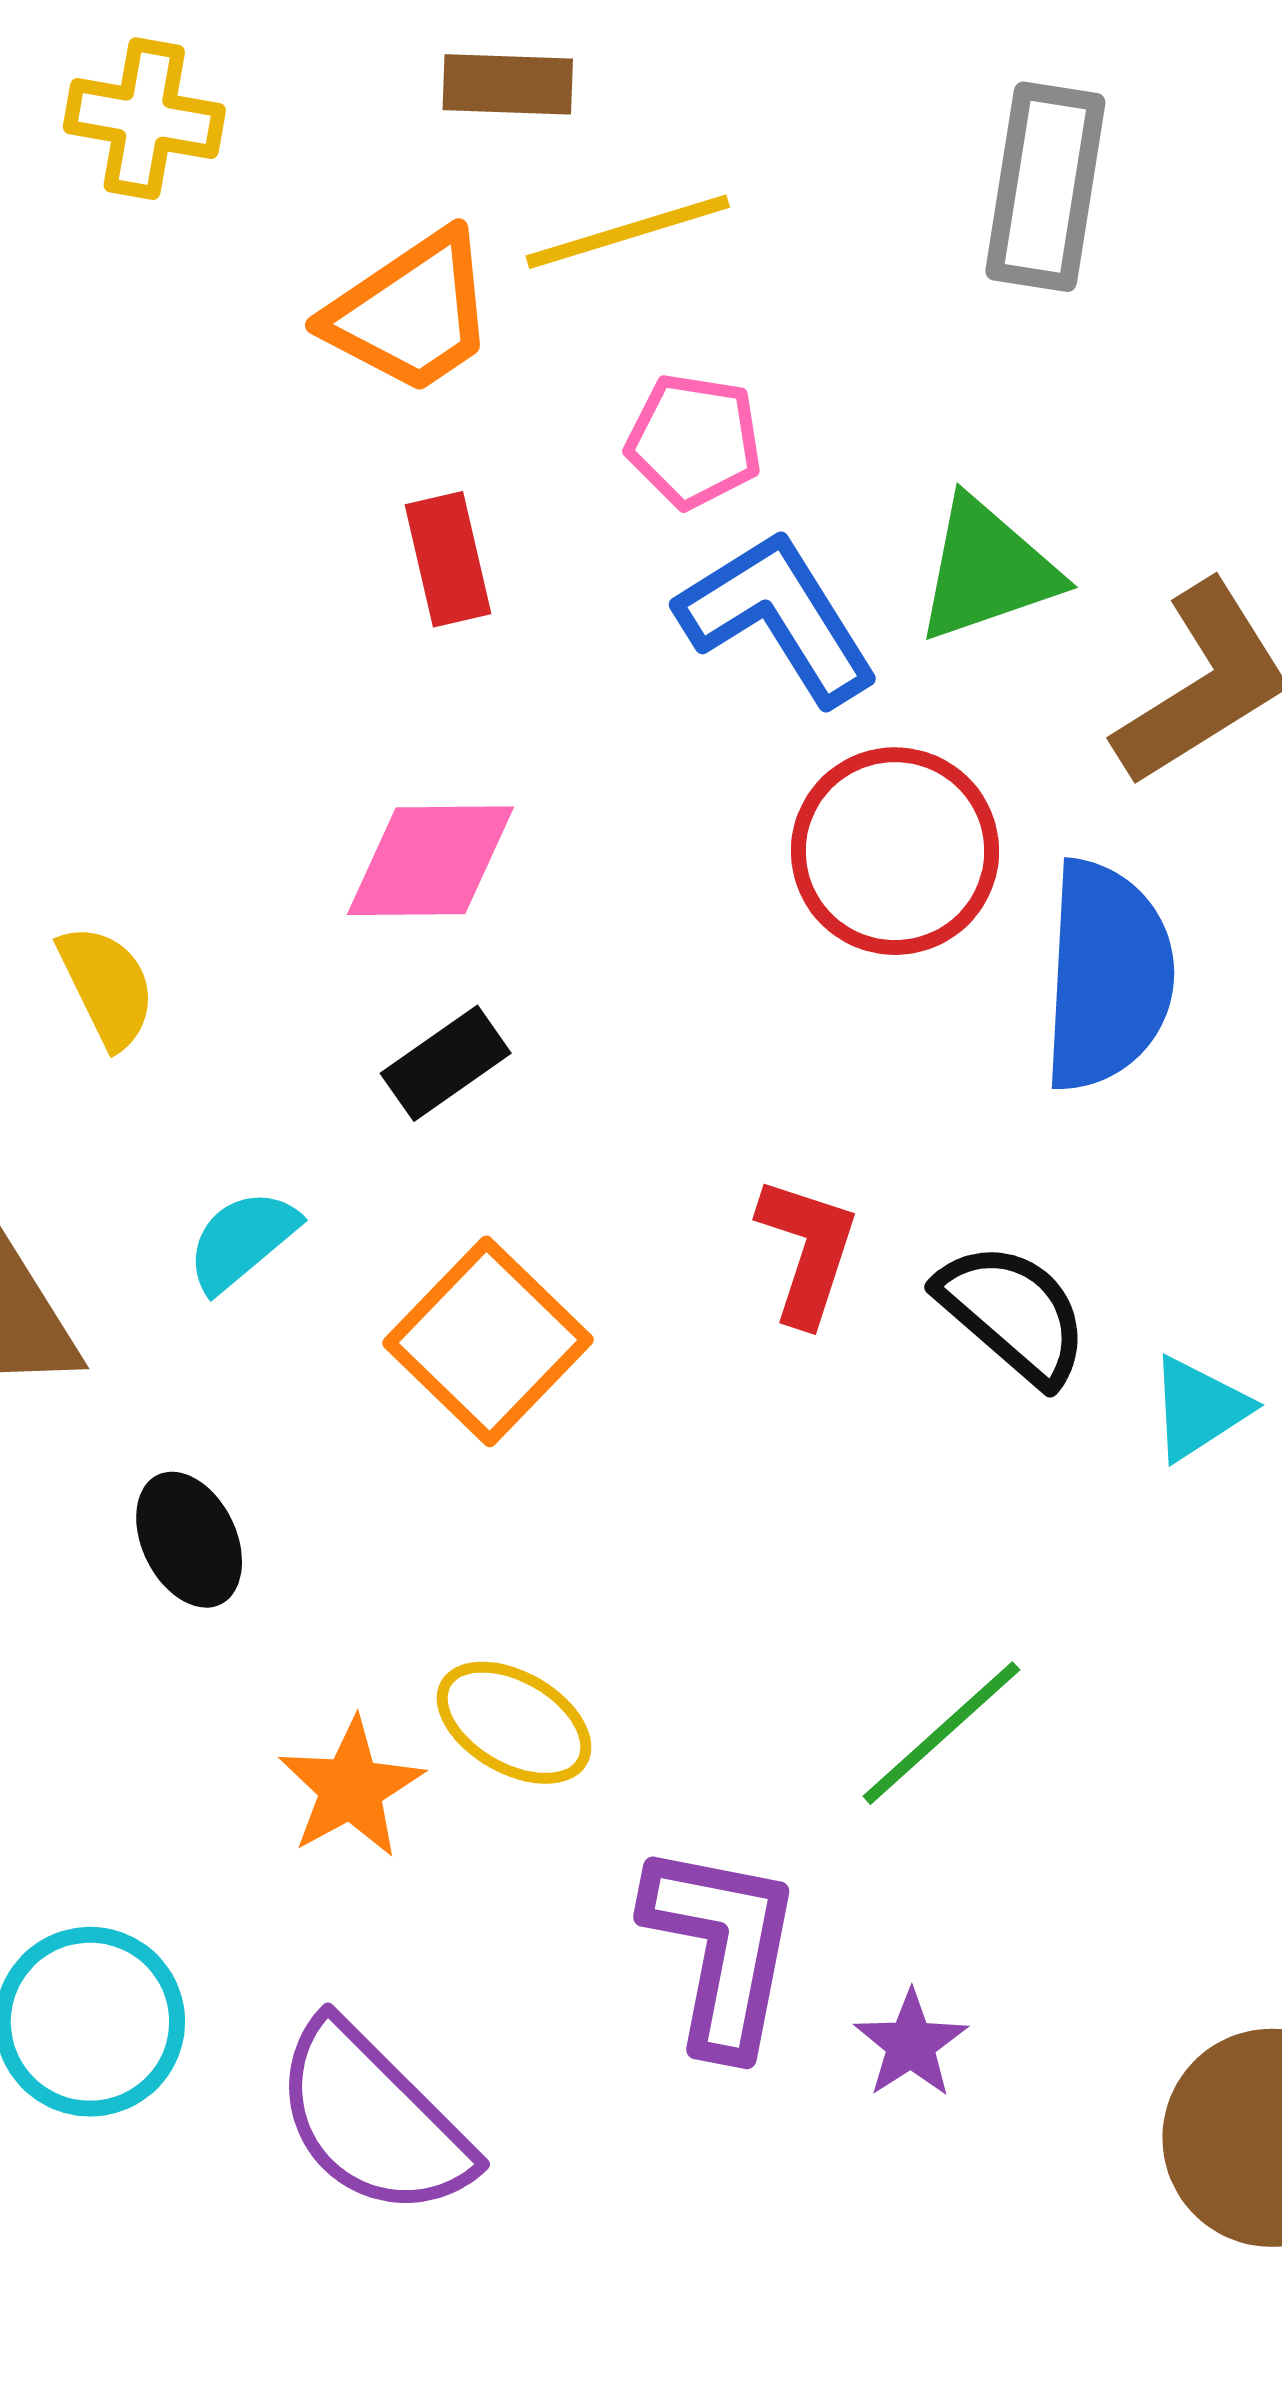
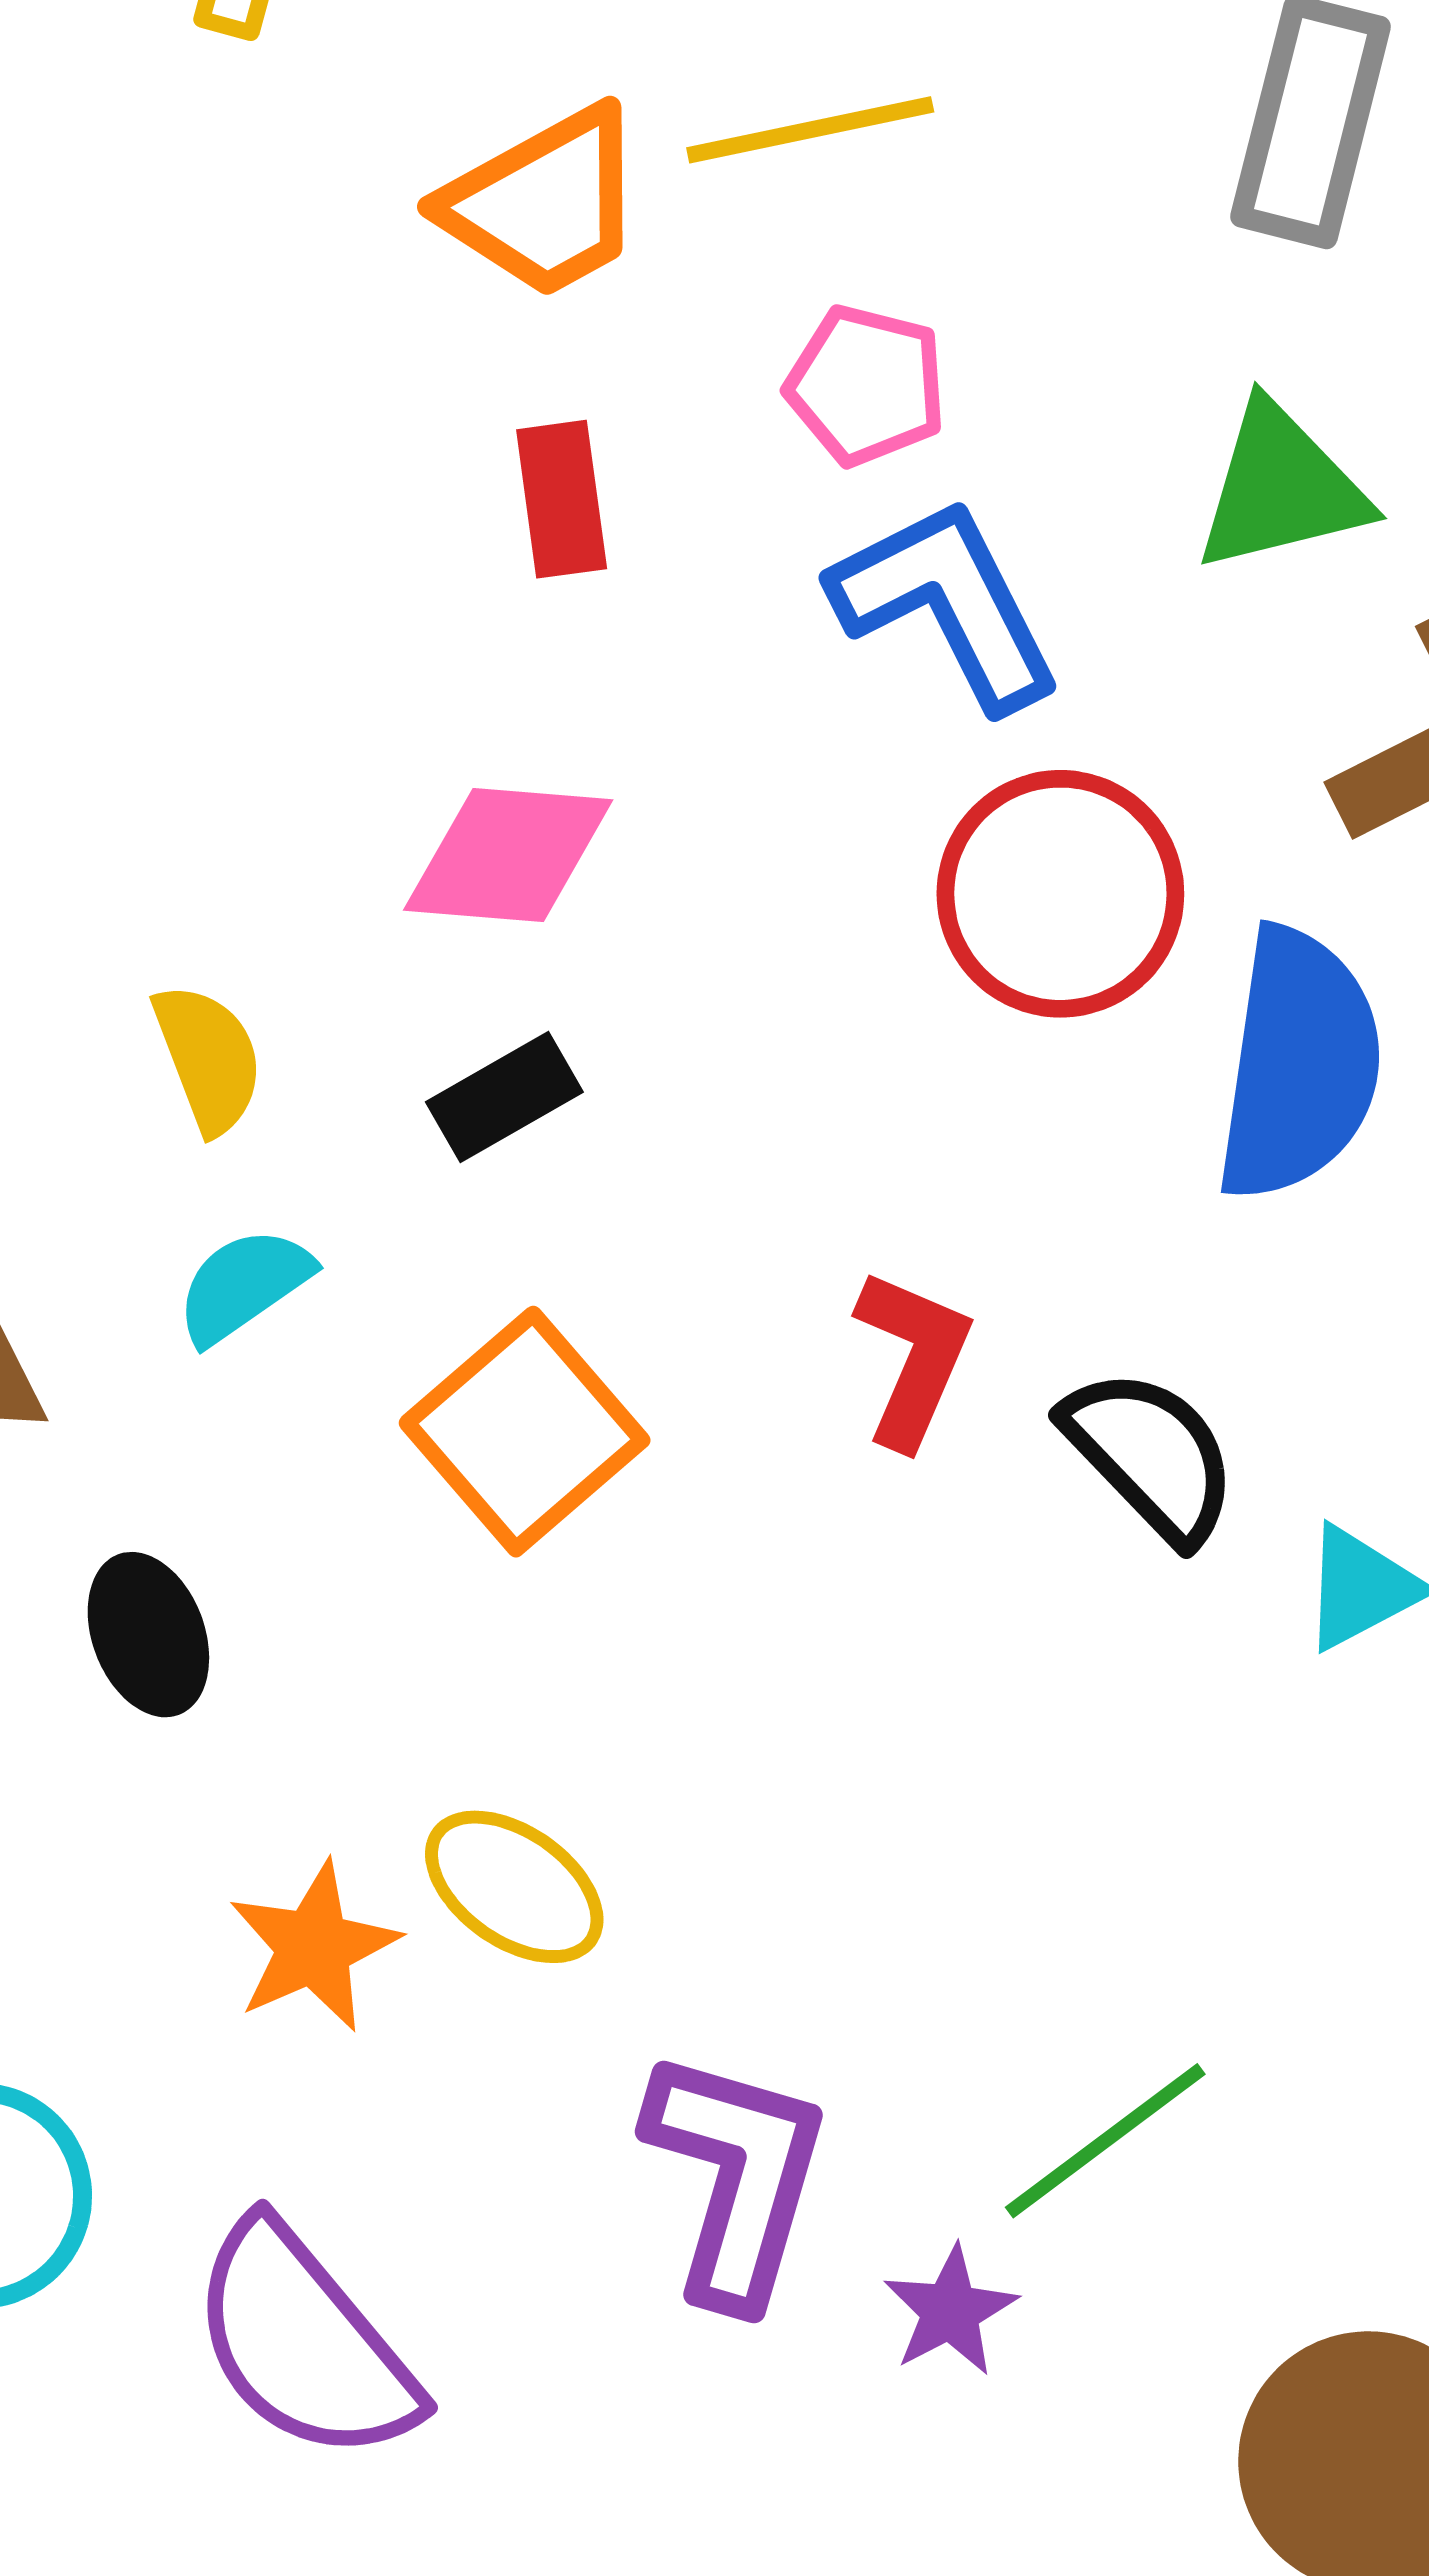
green triangle: (987, 570) -> (1281, 488), moved
yellow semicircle: (107, 986) -> (208, 1058), moved
green line: (941, 1733) -> (1105, 2141), moved

